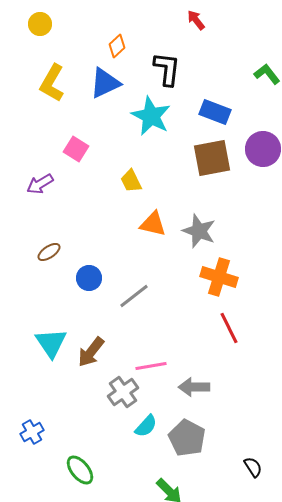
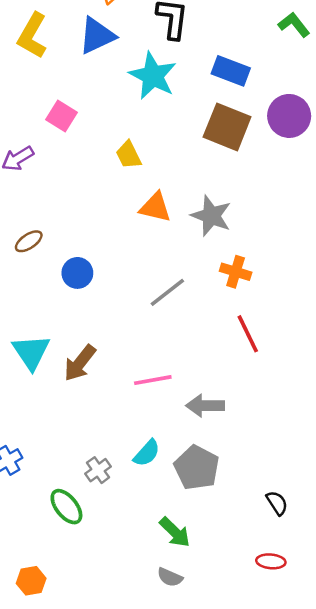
brown square: (212, 158) -> (227, 127), turned 33
orange cross: (219, 277) -> (236, 272), size x0.7
gray line: (134, 296) -> (167, 292), moved
gray cross: (123, 392) -> (98, 470), moved, size x0.7

